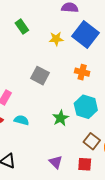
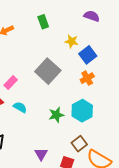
blue square: (85, 35) -> (88, 55), moved, size x0.7
orange cross: (82, 72) -> (87, 78), turned 32
gray square: (40, 76) -> (48, 71), size x1.4

